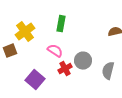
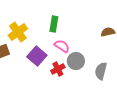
pink semicircle: (55, 51) -> (62, 46), moved
purple square: (35, 80) -> (37, 56), moved

